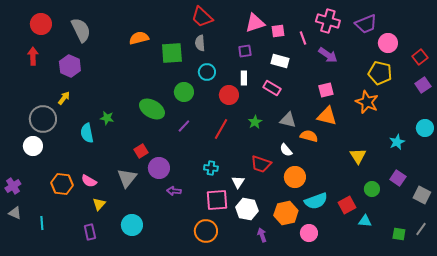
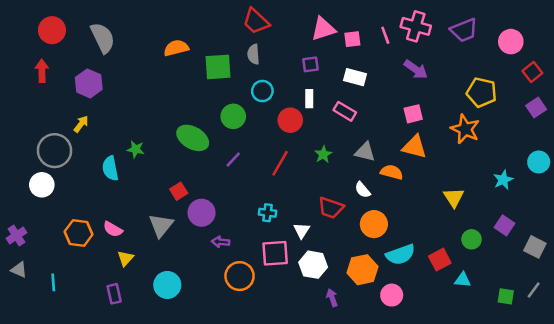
pink line: (303, 38) -> (385, 35), moved
pink circle: (388, 43) -> (511, 42), moved
orange circle: (206, 231) -> (240, 276), moved

